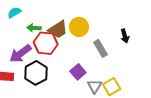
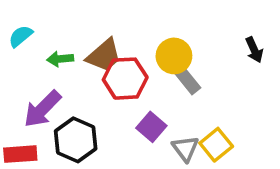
yellow circle: (79, 27) -> (174, 56), moved
black arrow: (125, 36) -> (254, 50), moved
red hexagon: (46, 43) -> (125, 79), moved

